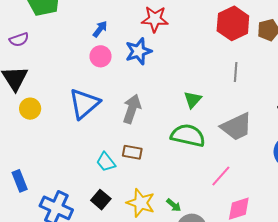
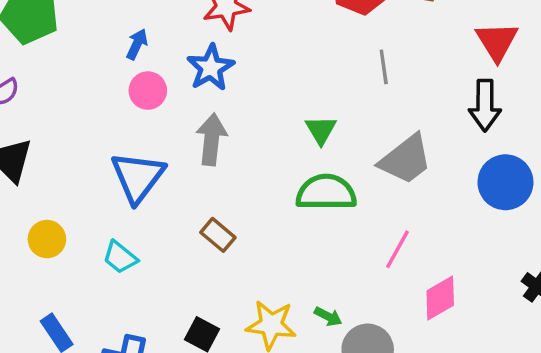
yellow circle: (30, 109) -> (47, 239), moved
gray arrow: (132, 109) -> (211, 139), moved
brown rectangle: (132, 152) -> (218, 235), moved, turned 42
cyan trapezoid: (106, 162) -> (120, 257), moved

